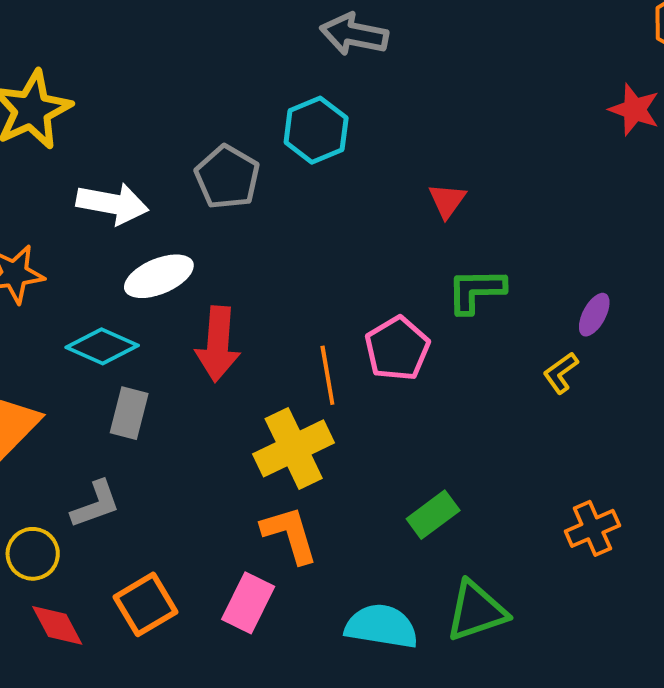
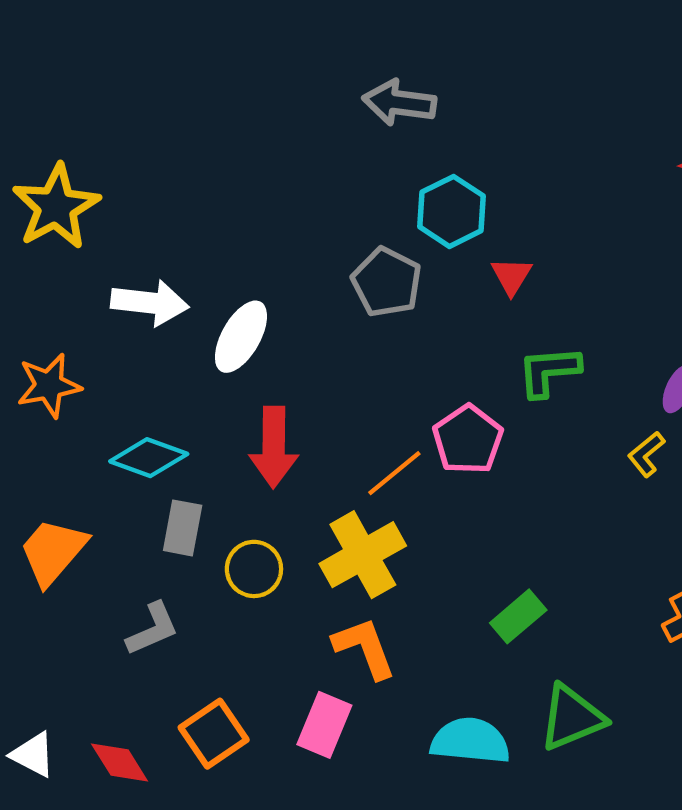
cyan hexagon: (316, 130) -> (451, 211), moved
gray pentagon: (227, 177) -> (387, 282), moved
white ellipse: (159, 276) -> (241, 337), moved, turned -34
orange line: (327, 375) -> (394, 473), turned 64
yellow circle: (33, 554) -> (254, 569), moved

